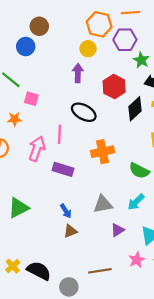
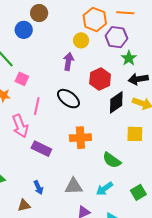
pink line: (60, 134) -> (37, 106), moved
pink arrow: (37, 149) -> (20, 126), turned 130
brown triangle: (70, 231) -> (24, 205), moved

